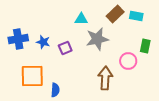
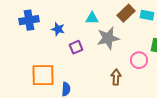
blue cross: (18, 39) -> (29, 20), moved
blue star: (43, 42) -> (58, 29), moved
brown arrow: (105, 78) -> (116, 77), size x0.7

